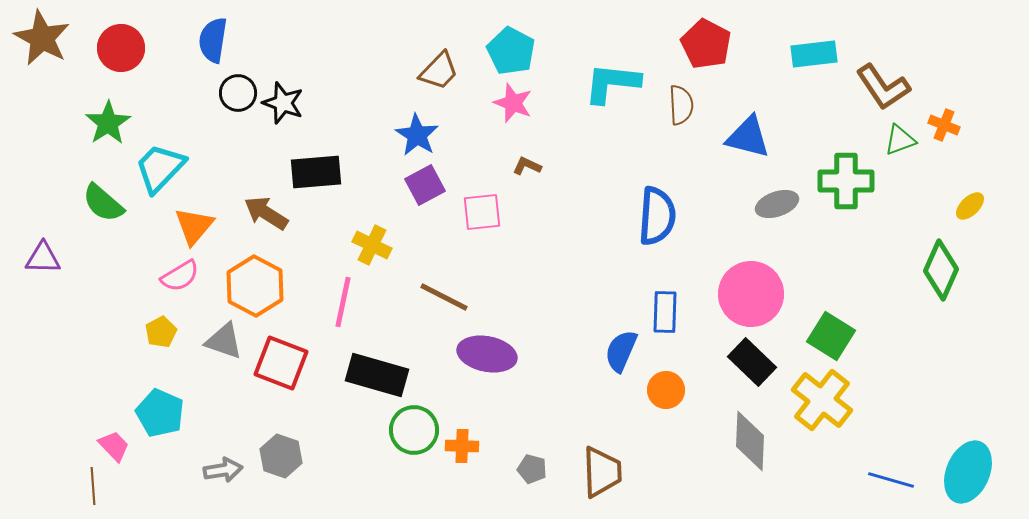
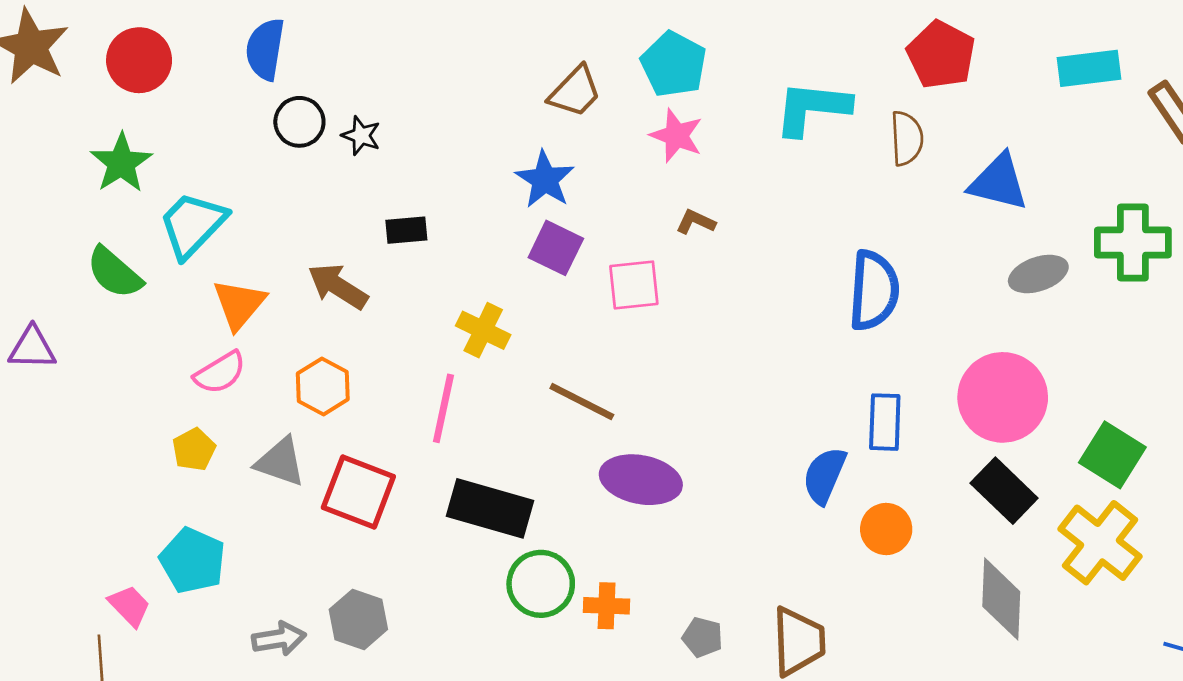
black star: (283, 103) -> (361, 136), size x0.7
black rectangle: (316, 172) -> (406, 230), size x0.6
purple square: (425, 185) -> (556, 248), turned -36
orange hexagon: (255, 286) -> (323, 386), size x0.7

